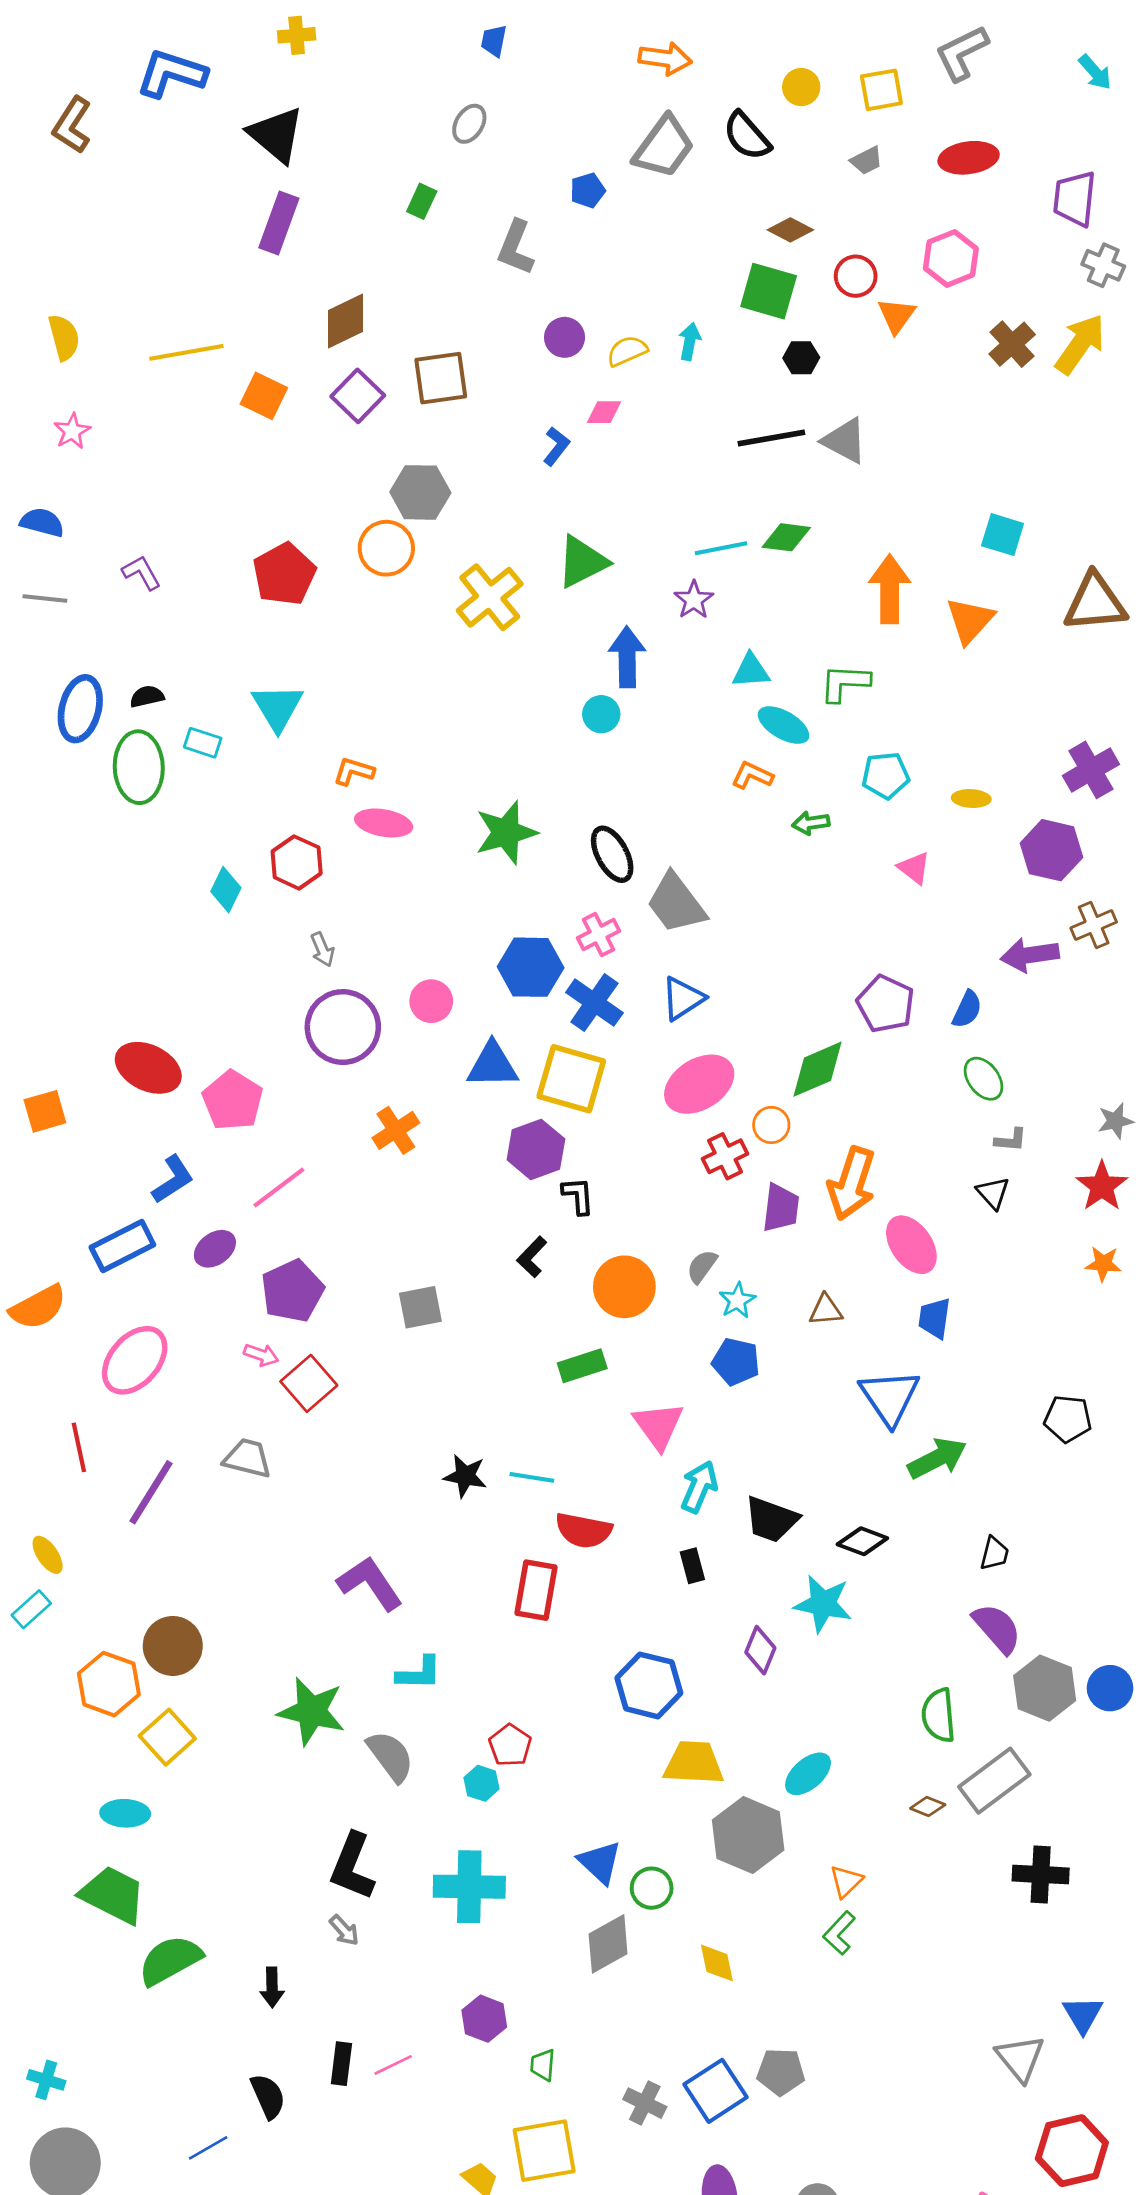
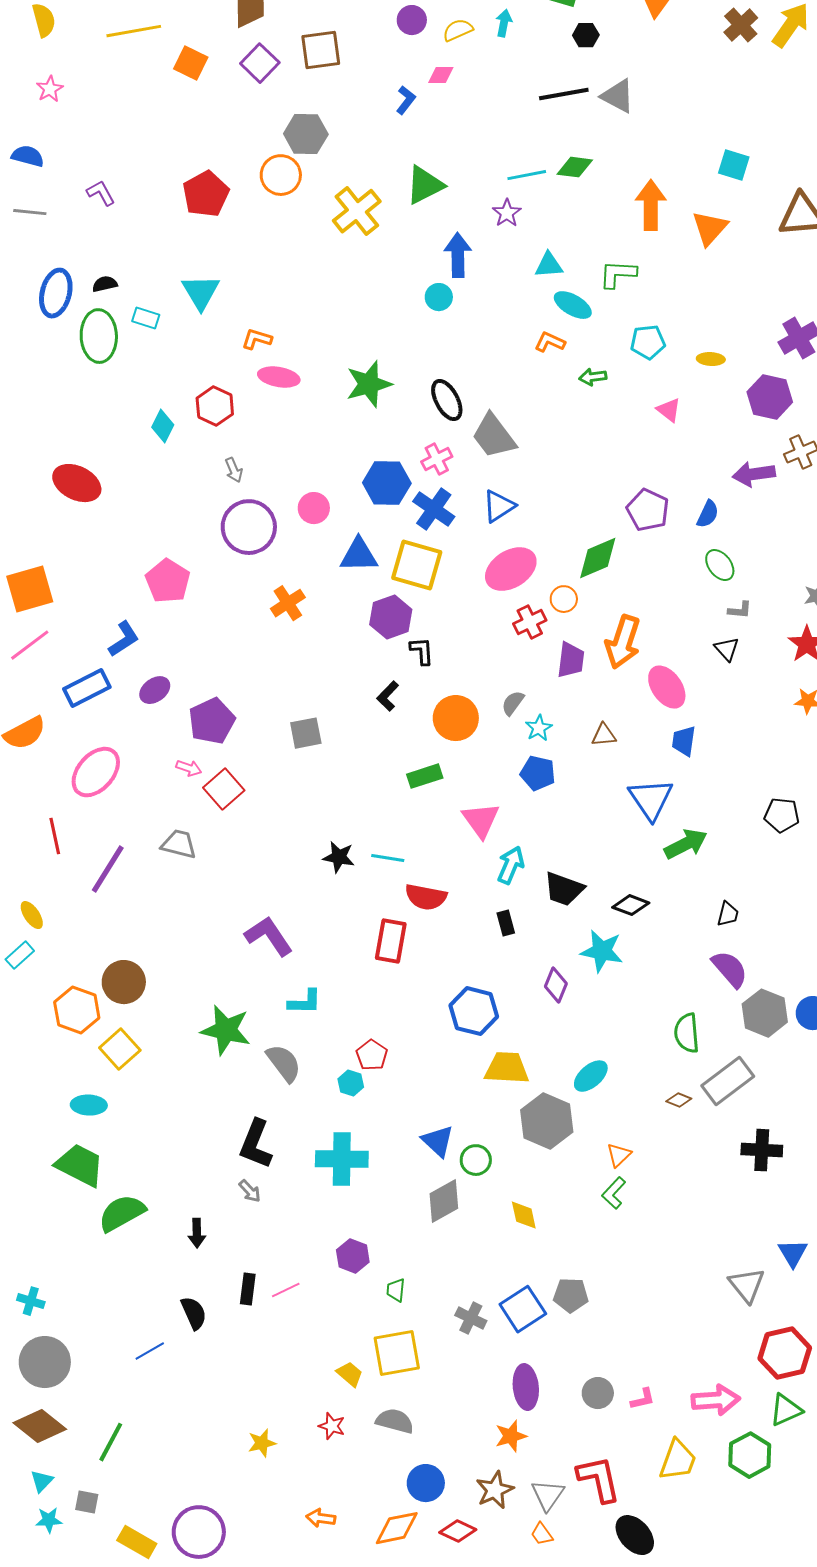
red ellipse: (148, 1068) -> (77, 483), moved
orange square: (45, 1111) -> (30, 589), size x1.5
pink line: (279, 1188) -> (30, 645), moved

